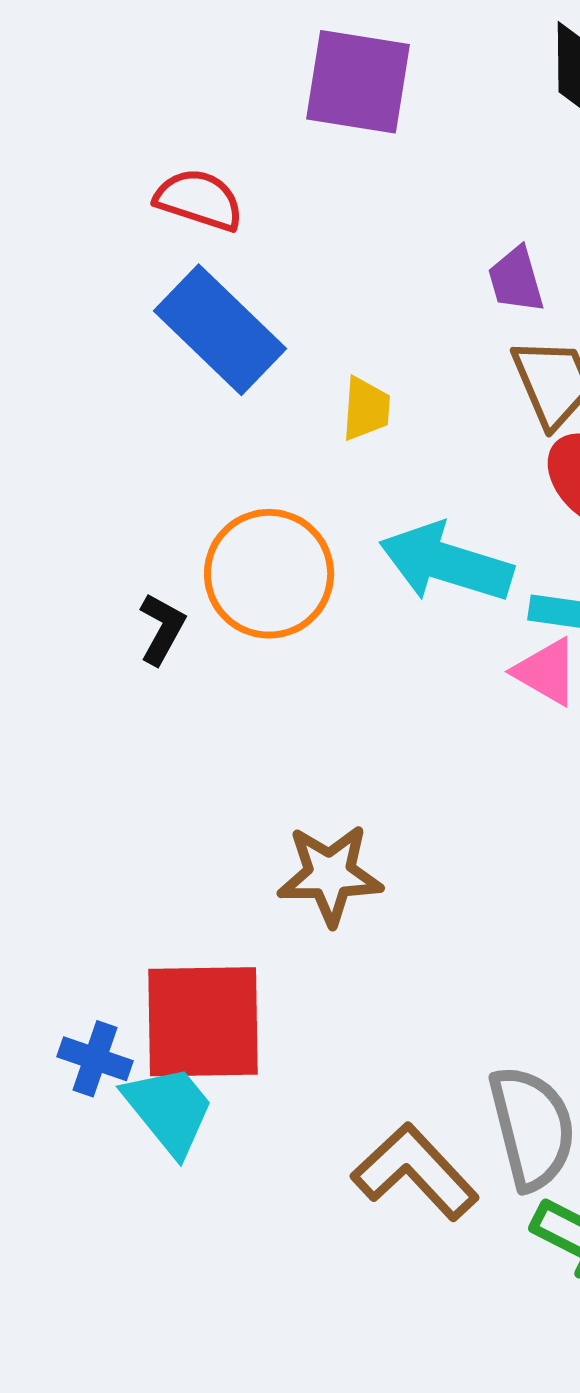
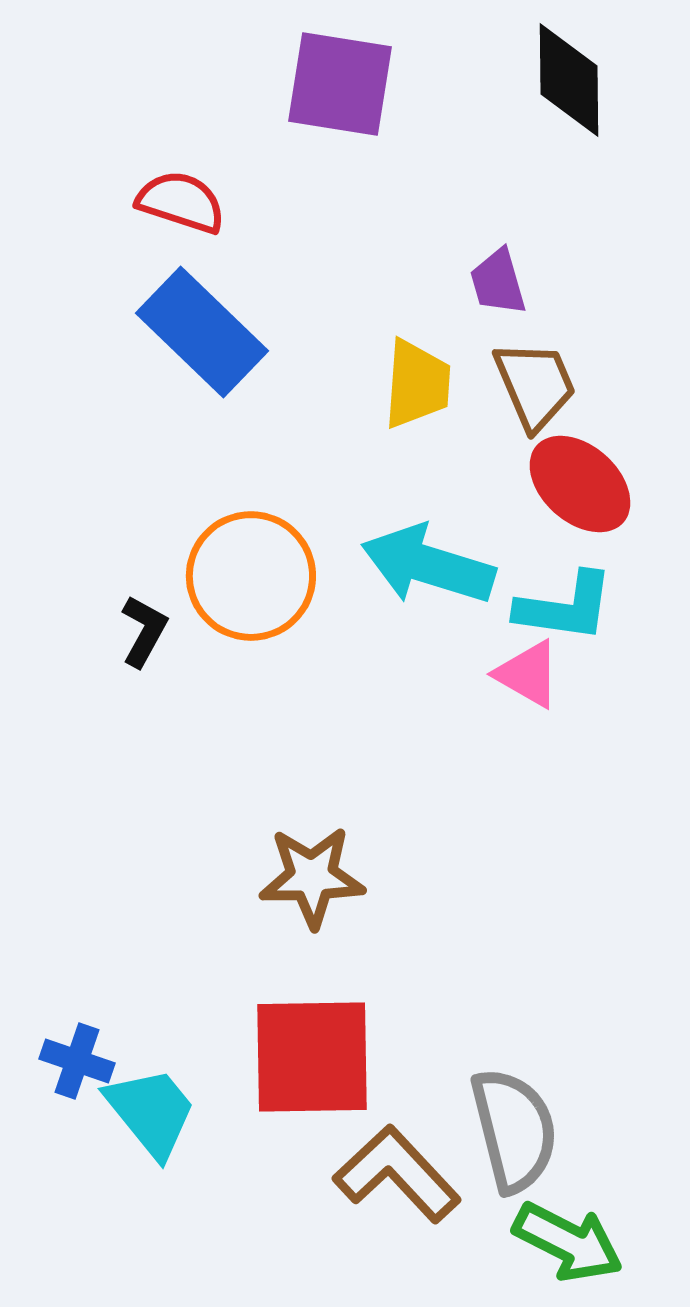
yellow trapezoid: (366, 409) -> (417, 384), moved, size x1.4
red square: (203, 1022) -> (312, 1057), moved

